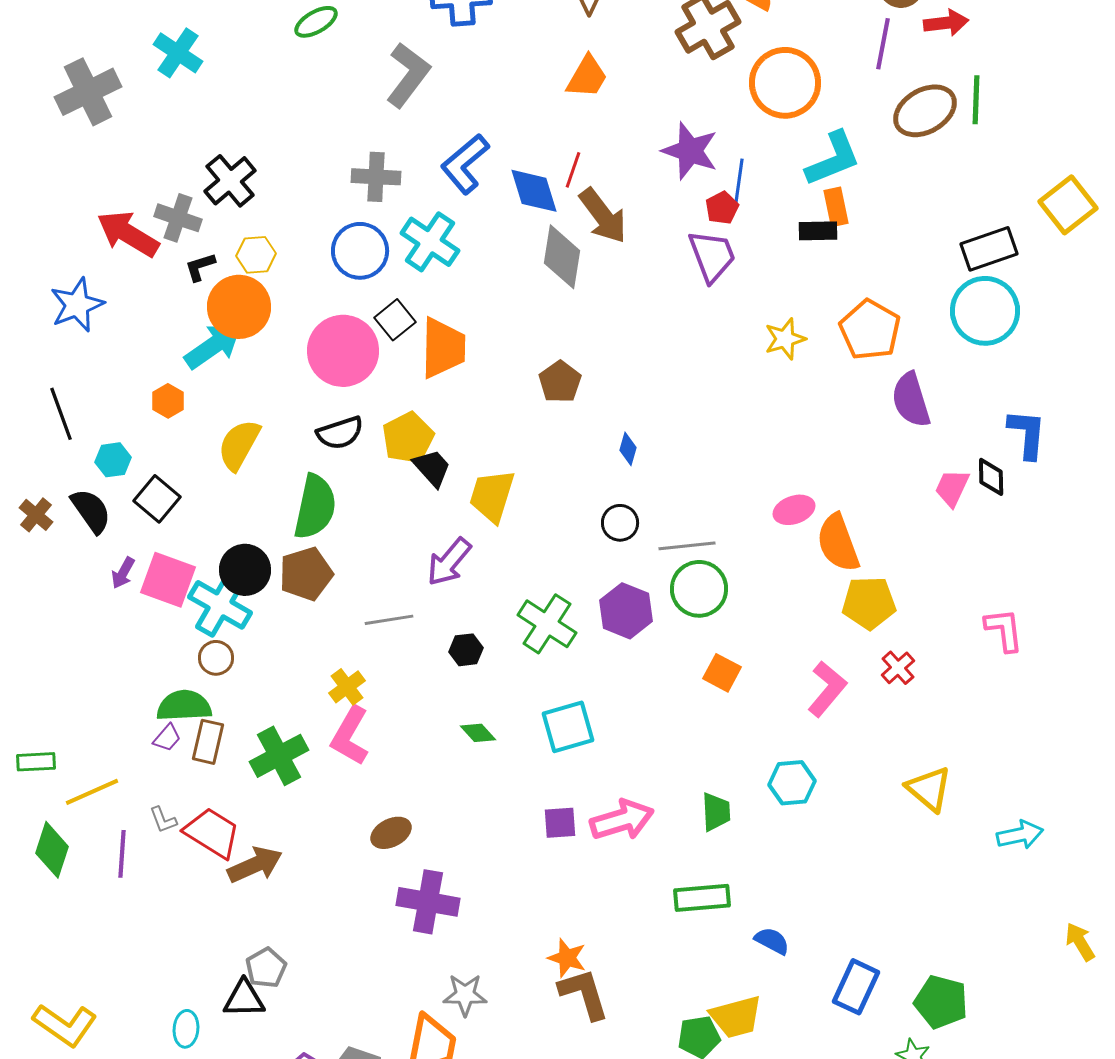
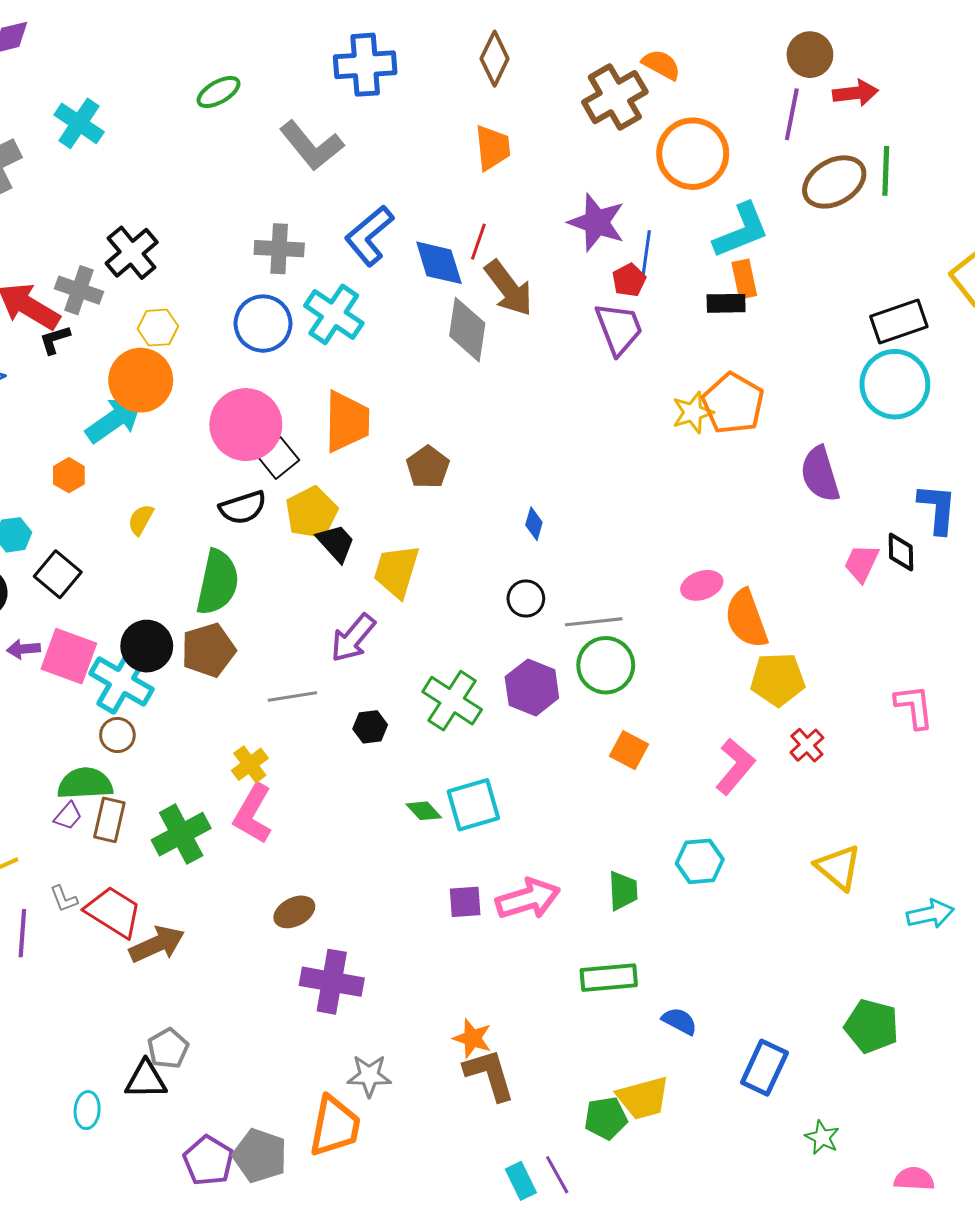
gray L-shape: (408, 75) -> (312, 146), turned 104
orange trapezoid: (587, 77) -> (493, 148), turned -36
black L-shape: (200, 267) -> (55, 340), moved
black square: (395, 320) -> (278, 458), moved
orange pentagon: (870, 330) -> (733, 403), moved
brown pentagon: (560, 382) -> (428, 467), moved
yellow semicircle: (239, 445) -> (141, 520), size x0.6
purple arrow: (123, 573) -> (23, 649), turned 56
green diamond: (478, 733) -> (424, 811), moved
green pentagon: (941, 1002) -> (872, 1026), moved

